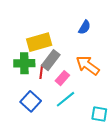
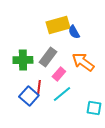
blue semicircle: (85, 27) -> (74, 32), moved, turned 120
yellow rectangle: (39, 42) -> (58, 25), moved
red line: (41, 72) -> (39, 87), moved

